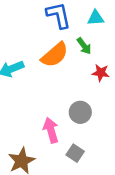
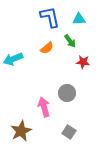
orange semicircle: (55, 55) -> (47, 48), size x0.6
gray square: (75, 153) -> (69, 132), moved

